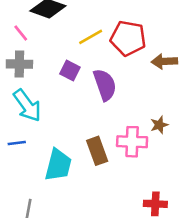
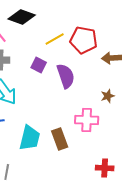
brown star: (159, 125) -> (108, 96), moved
brown rectangle: (97, 151) -> (60, 139), moved

